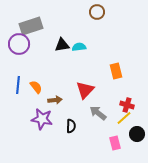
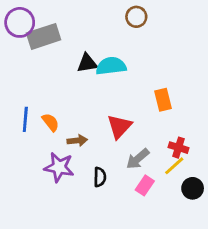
purple circle: (19, 44) -> (20, 22), moved
cyan semicircle: (79, 47) -> (111, 66), size x1.5
gray arrow: (98, 113) -> (138, 159), turned -78
pink rectangle: (115, 143) -> (145, 185), moved, turned 48

